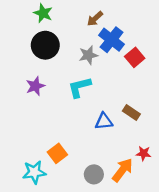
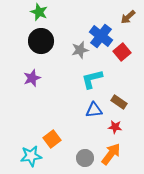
brown arrow: (95, 19) -> (128, 17), moved
cyan L-shape: (80, 87) -> (92, 79), moved
red star: (144, 153) -> (115, 127), moved

